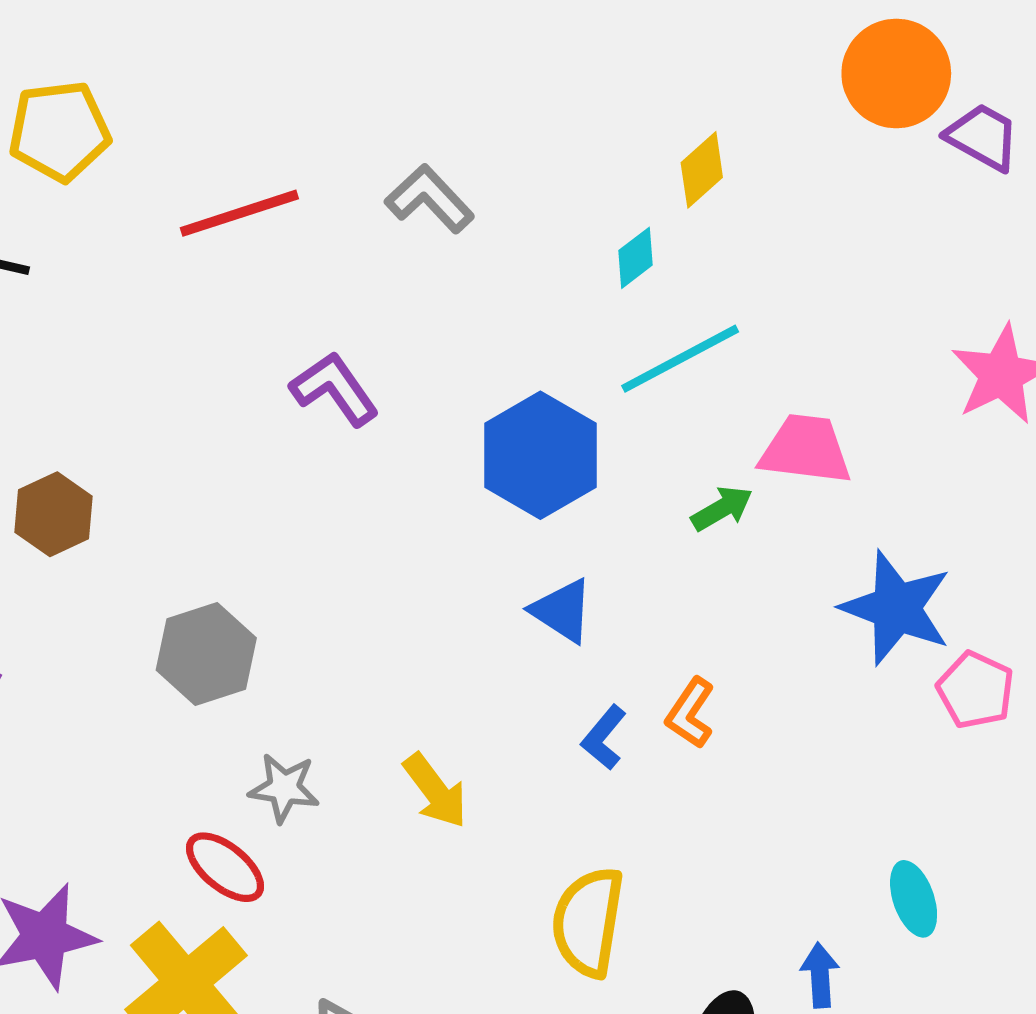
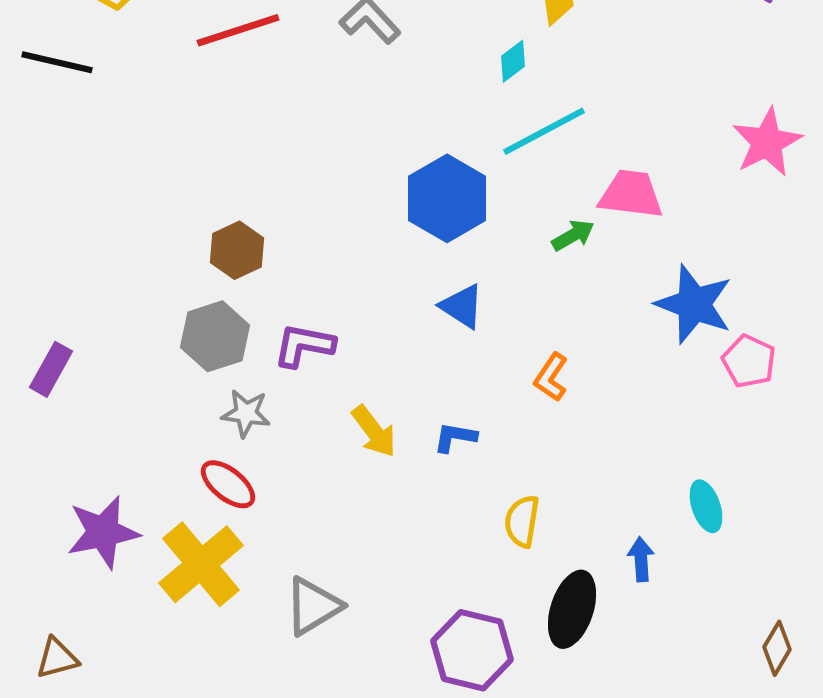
purple L-shape: (334, 389) -> (304, 345), moved, turned -44
brown hexagon: (54, 514) -> (237, 250), moved
blue L-shape: (604, 738) -> (455, 437), moved, turned 60
gray star: (284, 788) -> (246, 413), moved
yellow semicircle: (588, 922) -> (522, 521), moved, size x0.7

